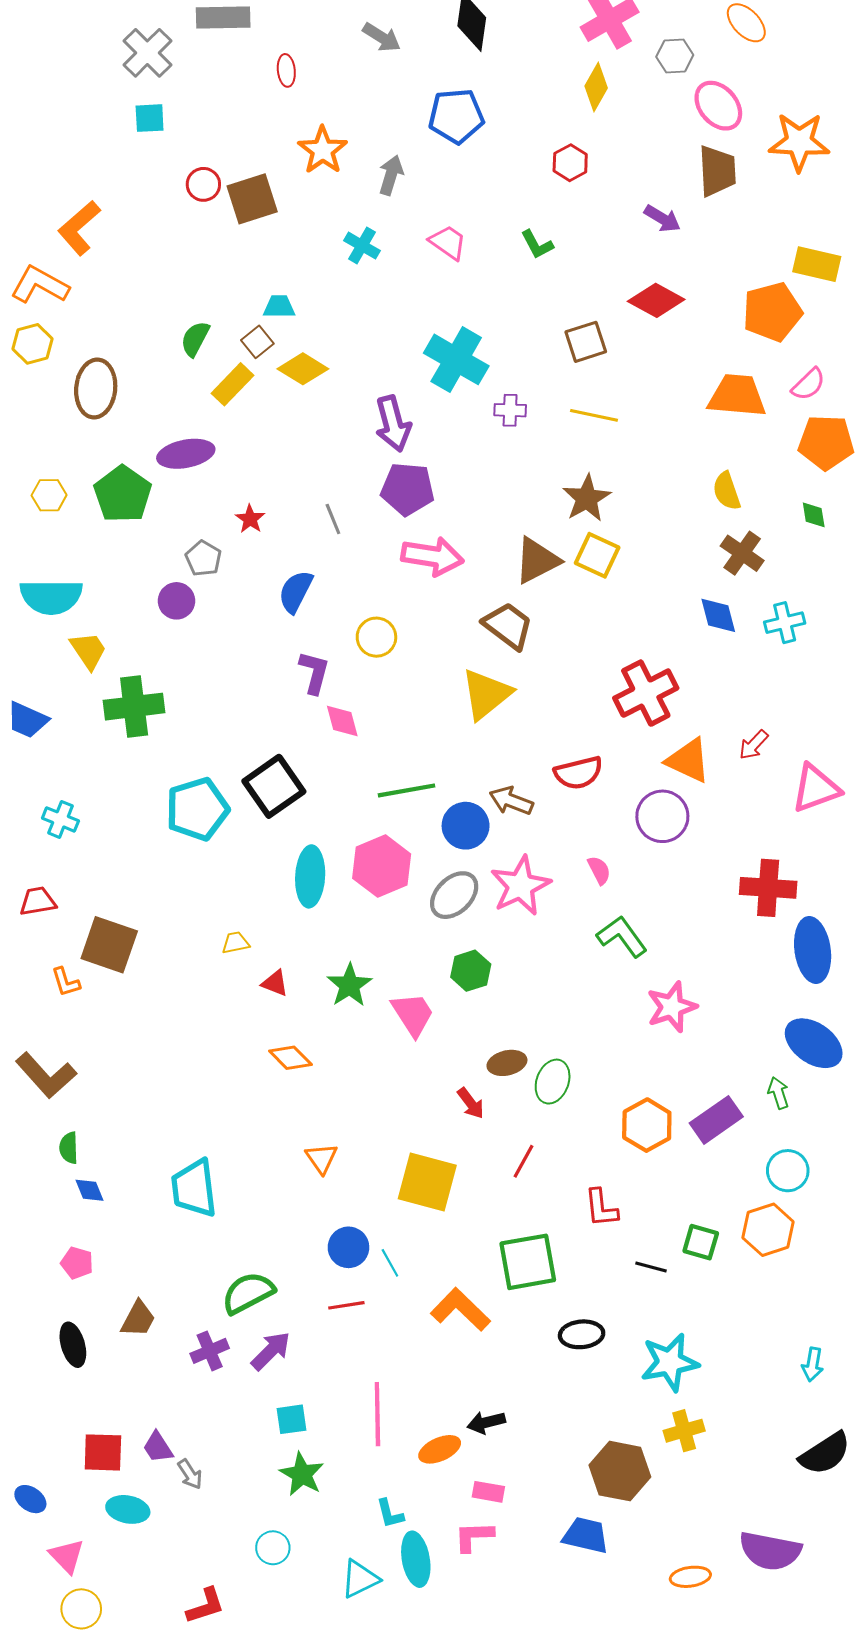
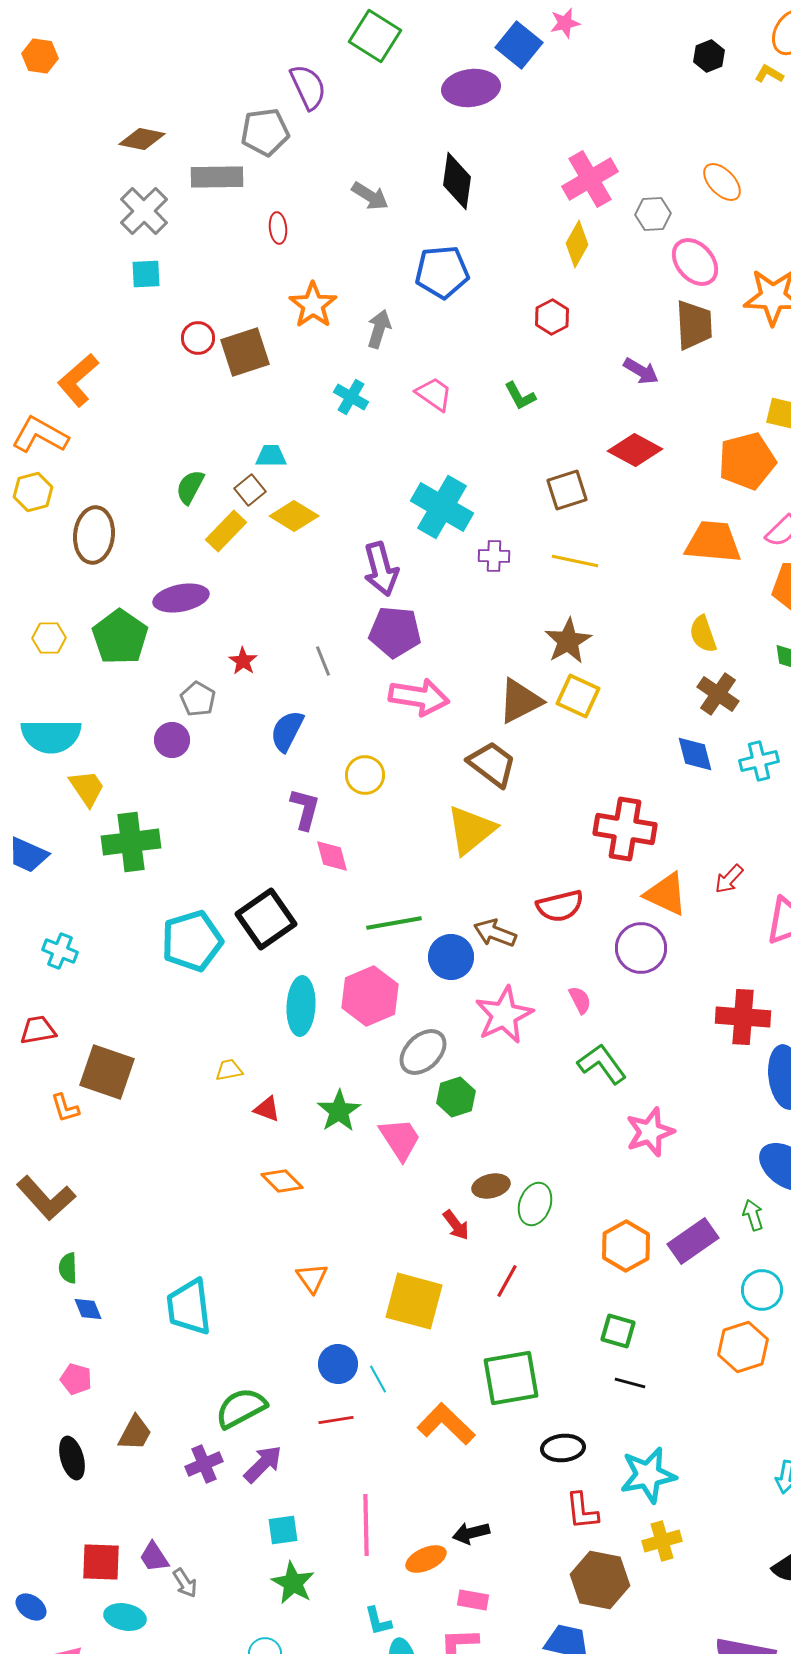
red cross: (646, 693) -> (625, 829), turned 36
gray ellipse: (454, 895) -> (423, 1052), moved
red L-shape: (601, 1208) -> (582, 1511), moved
green square: (701, 1242) -> (618, 1331), moved

